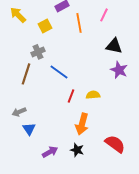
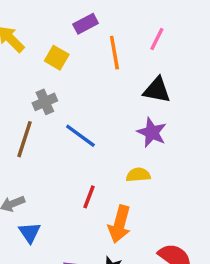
yellow square: (45, 26) -> (57, 58), turned -32
black triangle: (114, 46) -> (157, 90), moved
purple star: (119, 70) -> (152, 132), moved
red line: (71, 96) -> (89, 197), moved

